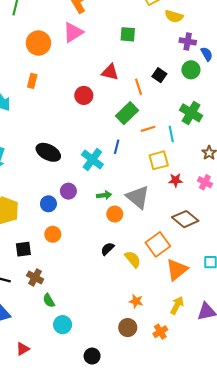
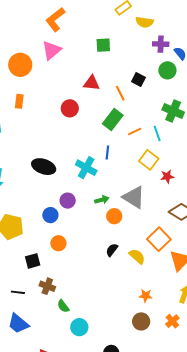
yellow square: (159, 160) -> (149, 160), turned -30

